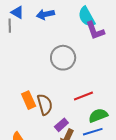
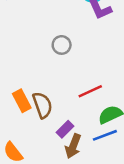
gray circle: (63, 58) -> (62, 45), size x0.6

